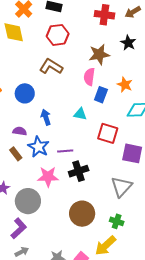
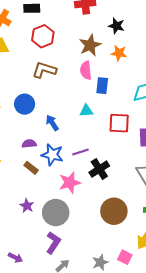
orange star: (125, 85) -> (119, 53), moved

